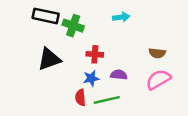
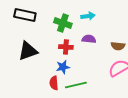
green cross: (73, 26) -> (63, 23), moved
purple semicircle: (119, 75) -> (89, 39), moved

